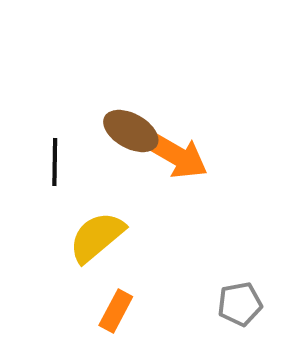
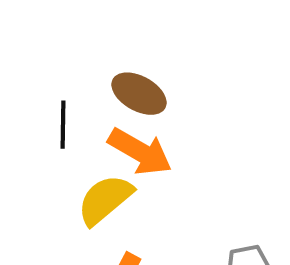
orange arrow: (176, 155) -> (140, 152), moved

